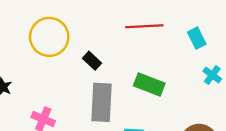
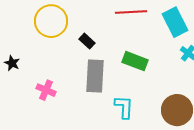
cyan rectangle: (197, 38) -> (175, 22), size x1.6

